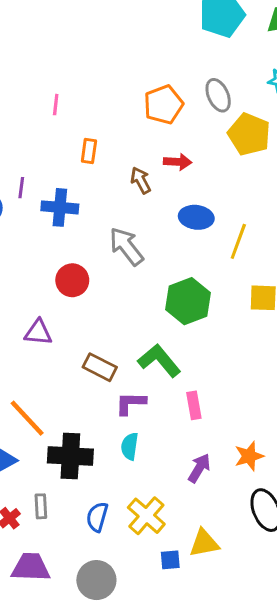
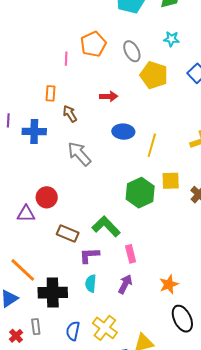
pink line: (56, 105) -> (66, 59), moved
orange pentagon: (163, 105) -> (93, 44), moved
brown arrow: (141, 180) -> (70, 114), moved
red circle: (72, 280) -> (47, 197), moved
green hexagon: (188, 301) -> (140, 193), moved
purple arrow: (199, 468) -> (125, 284), moved

